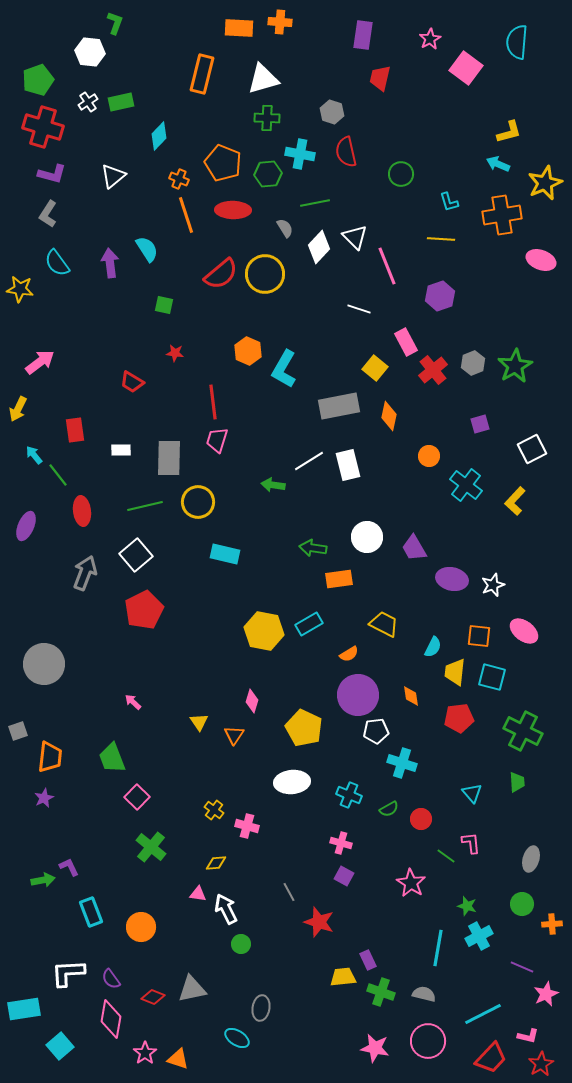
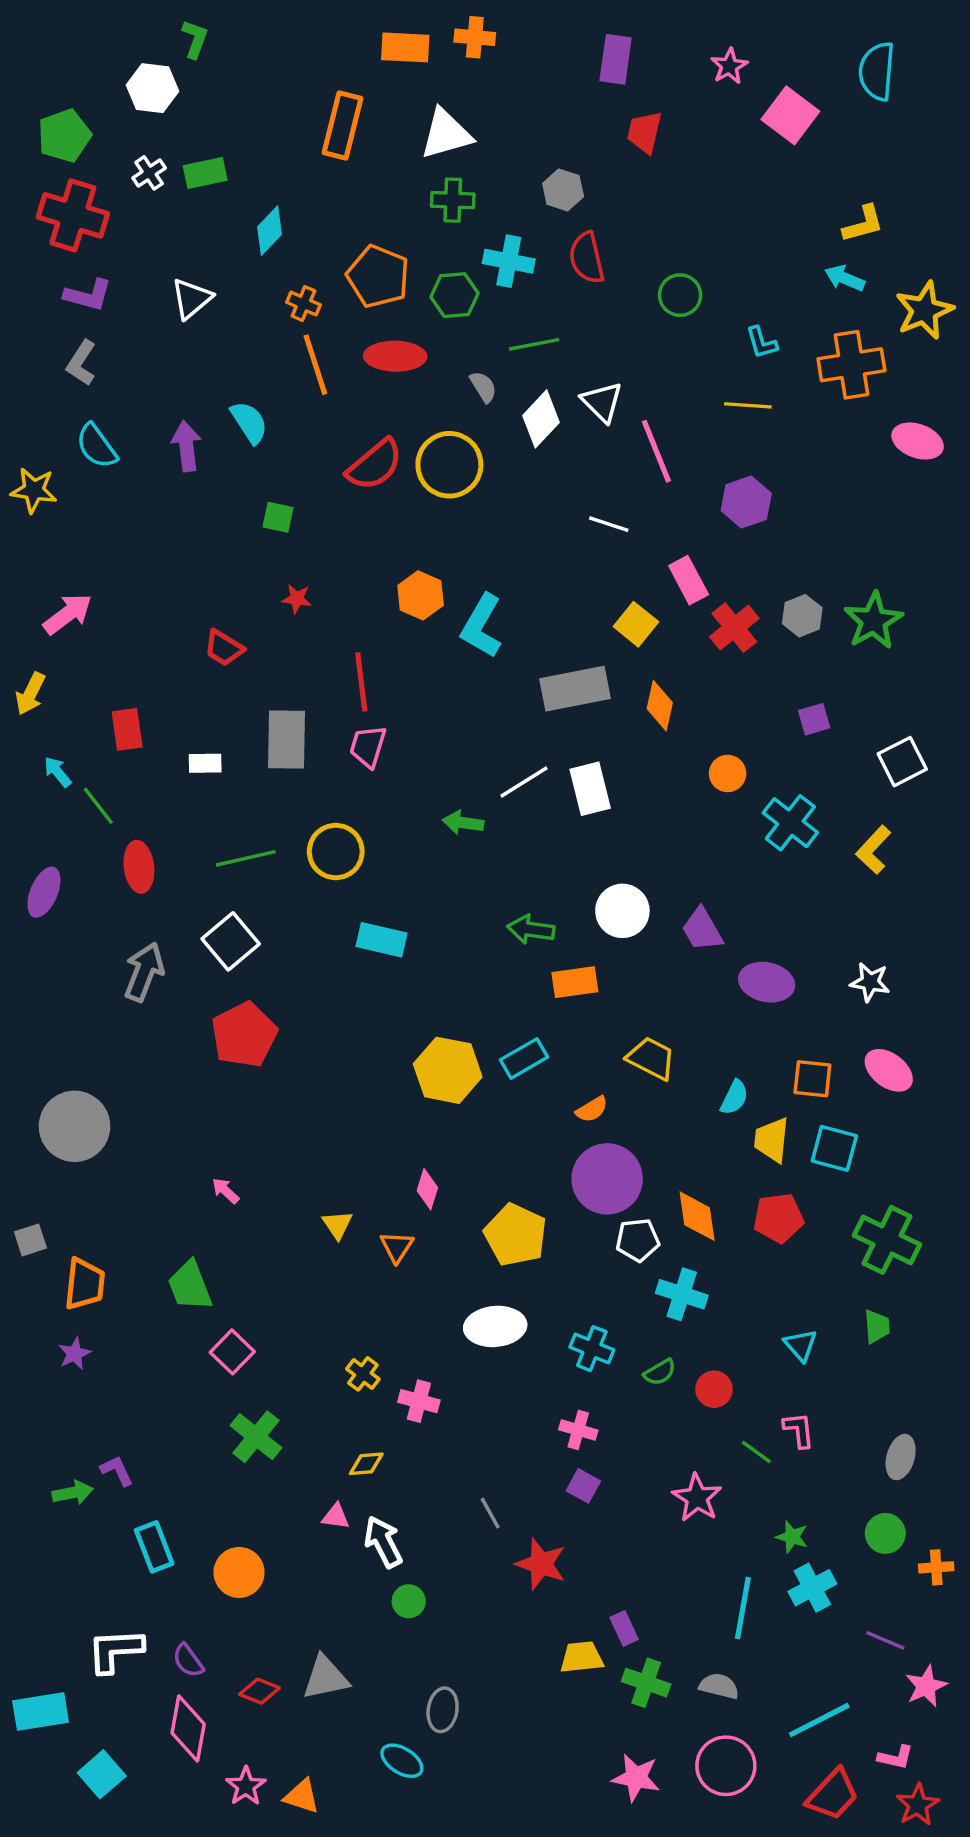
gray rectangle: (169, 458) -> (287, 740), moved
white star: (493, 585) -> (870, 982), moved, turned 30
orange diamond: (411, 696) -> (697, 1216), moved, size x1.5

